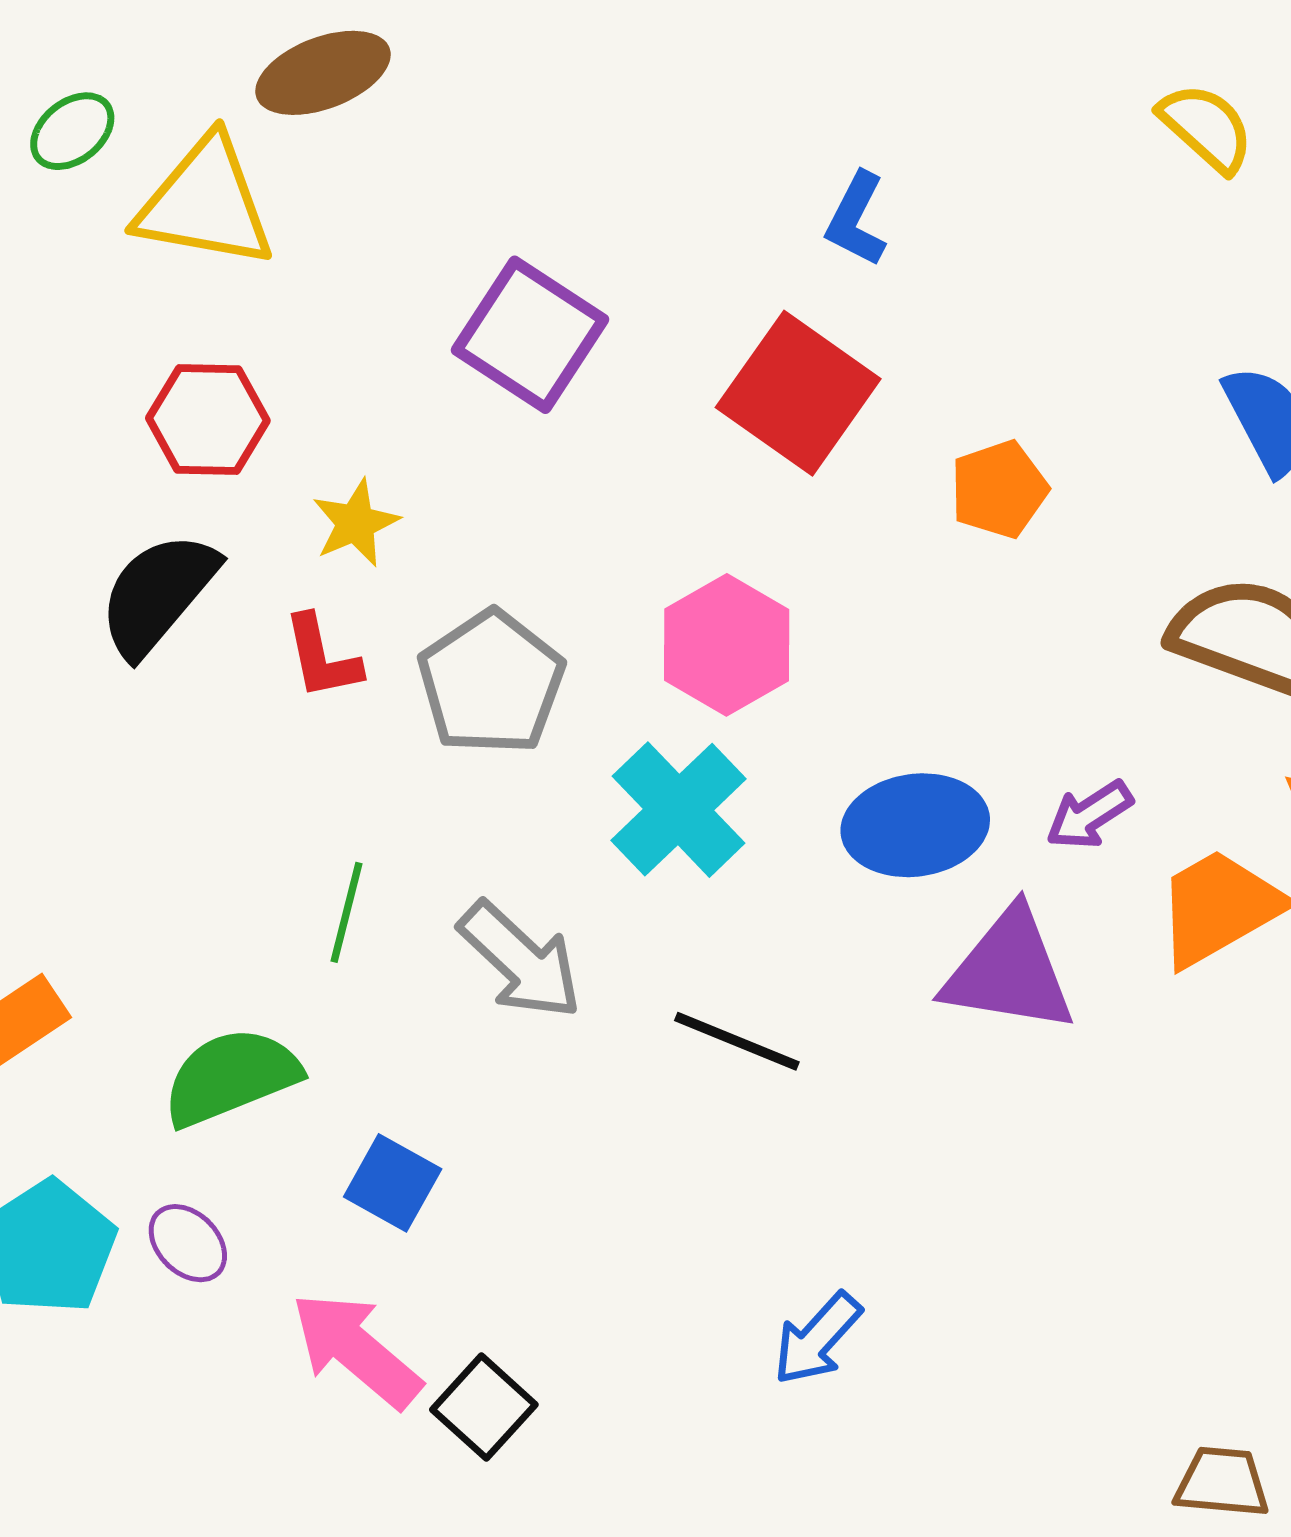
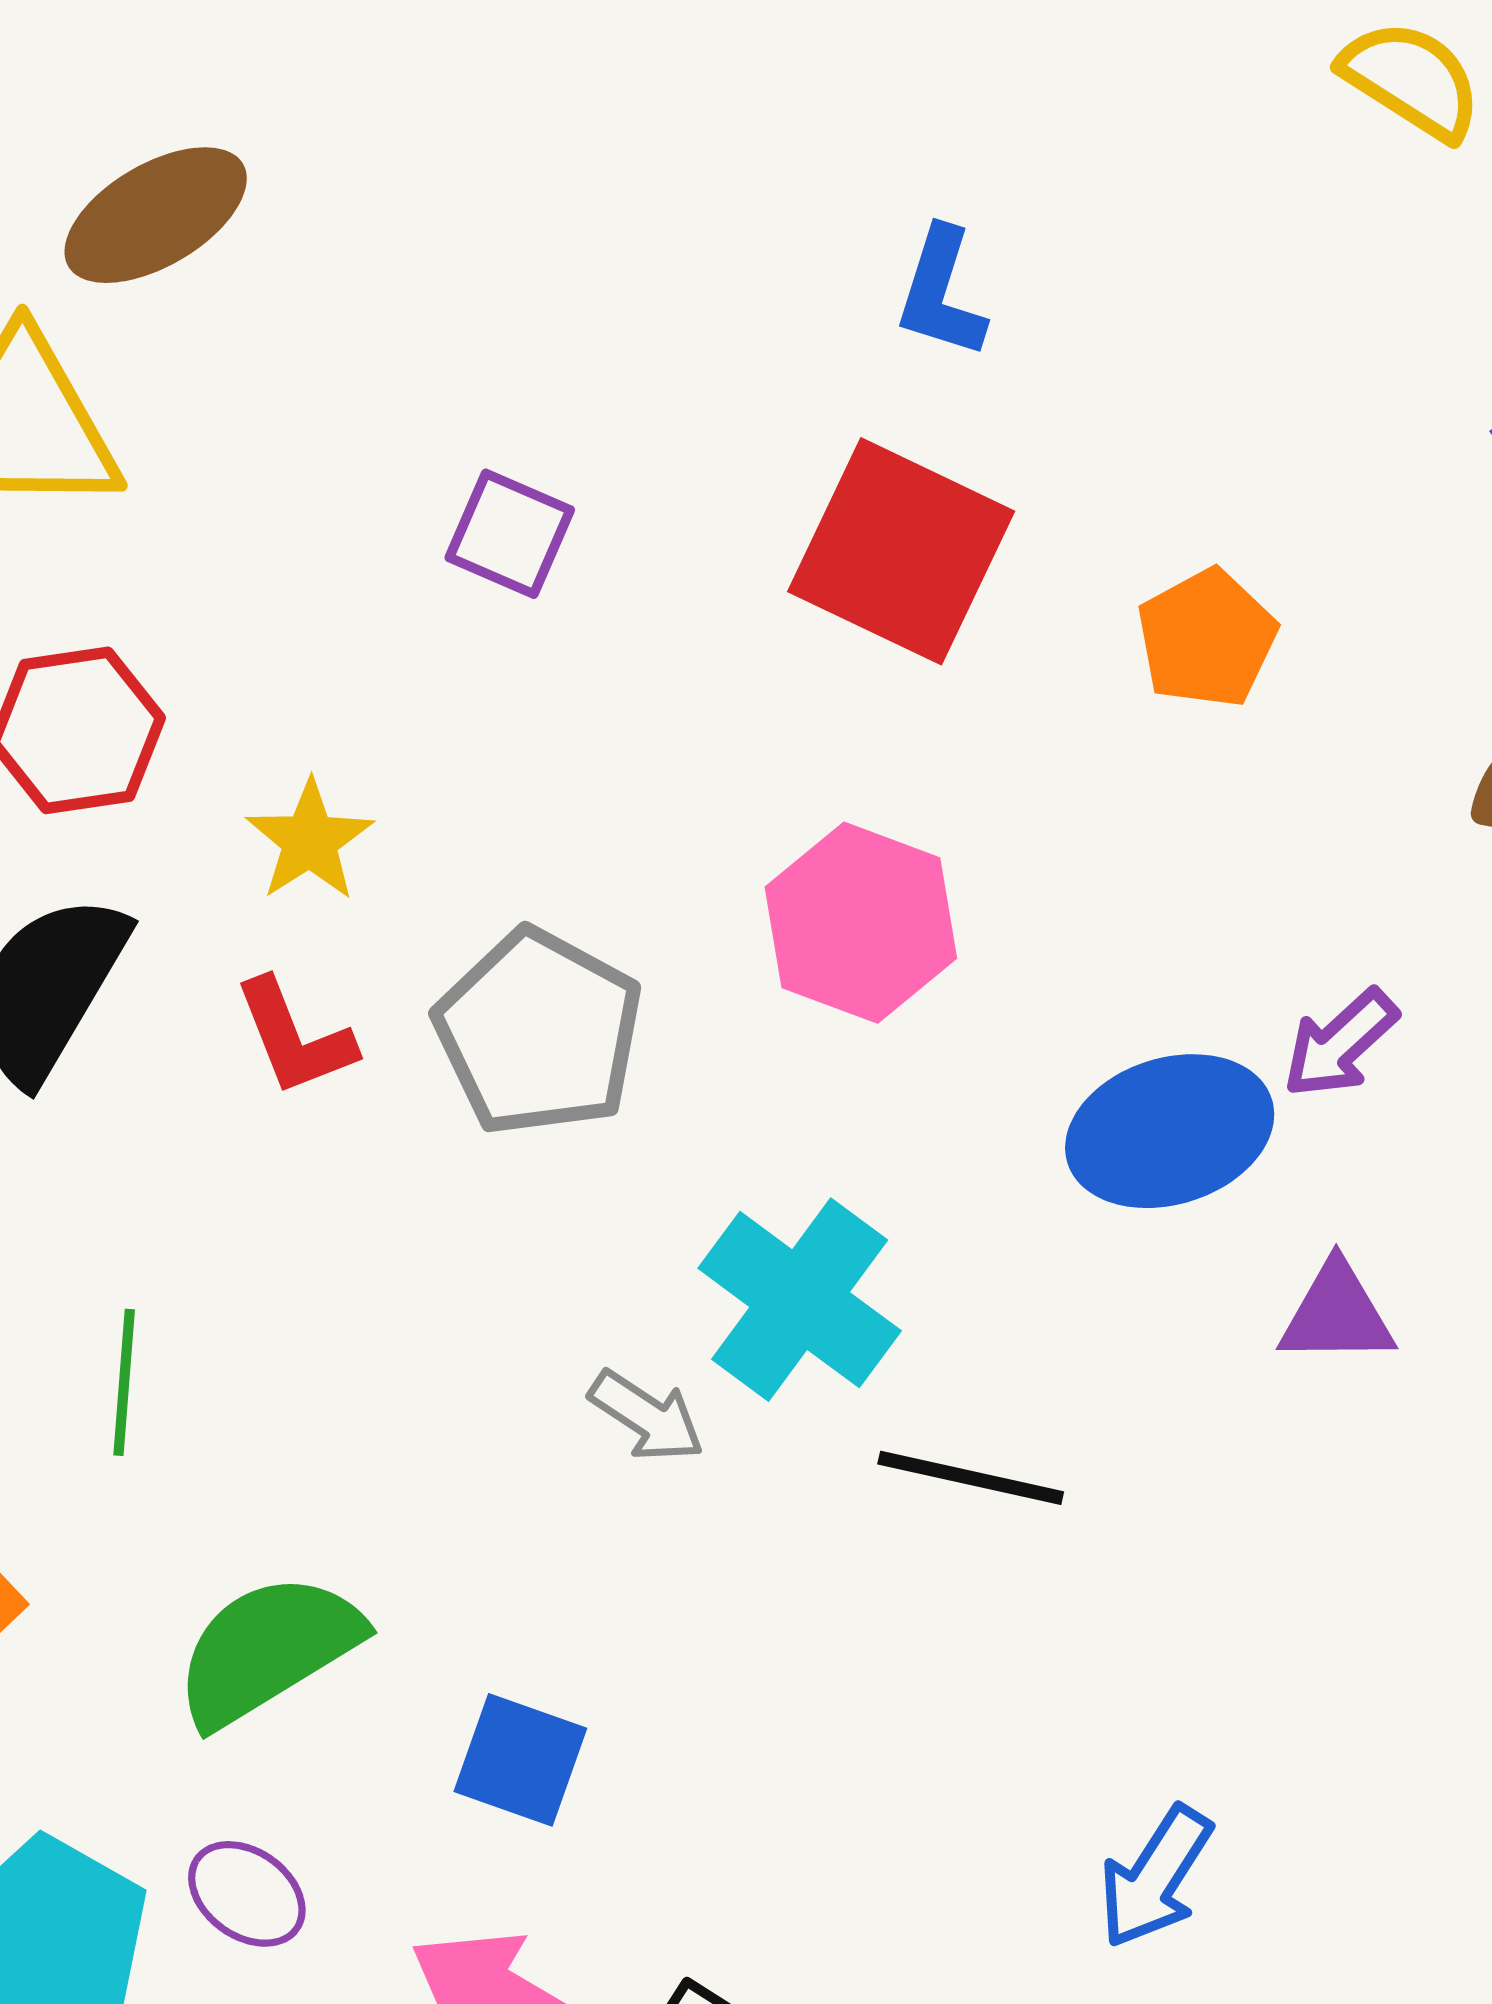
purple square: (530, 335) -> (510, 534), size x0.6
cyan cross: (679, 810) -> (800, 1300), moved
purple arrow: (1089, 815) -> (1340, 1043), moved
green line: (346, 912) -> (124, 1382), moved
gray arrow: (520, 960) -> (647, 1416), size x0.6
purple triangle: (1009, 971) -> (1337, 1314), size x0.6

